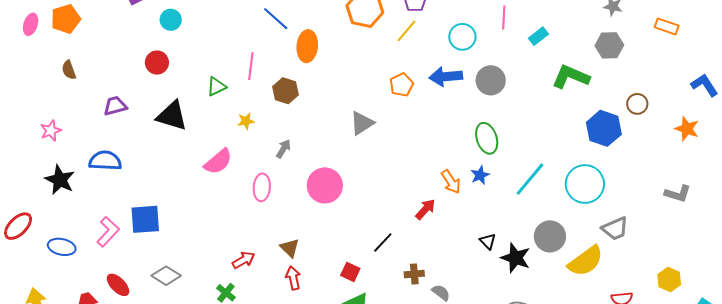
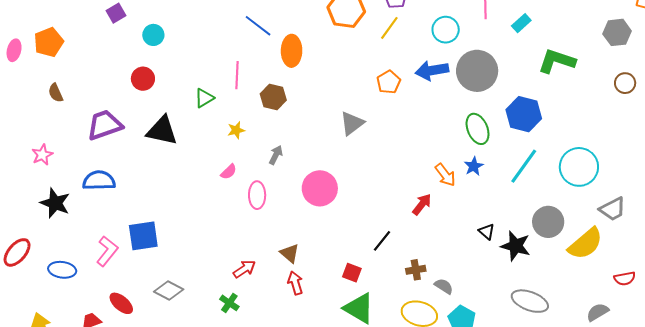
gray hexagon: (609, 45) -> (617, 32), moved
gray circle: (491, 80) -> (477, 71), size x1.4
purple trapezoid: (115, 106) -> (105, 125), size x1.5
blue hexagon: (604, 128) -> (524, 114), moved
pink semicircle: (218, 162) -> (229, 172), moved, size x0.6

